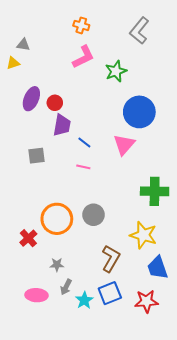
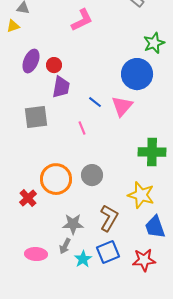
green star: (116, 71) -> (154, 43), moved
blue line: (84, 142) -> (95, 102), moved
gray square: (36, 156) -> (36, 117), size x1.4
pink line: (83, 167) -> (82, 128), turned 56
gray star: (57, 265) -> (73, 224), moved, size x1.5

